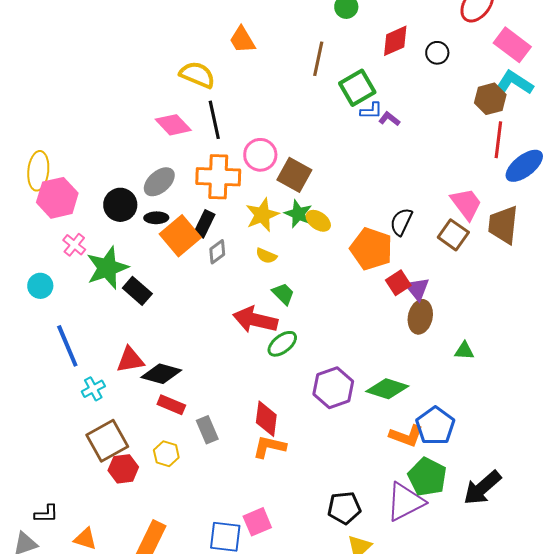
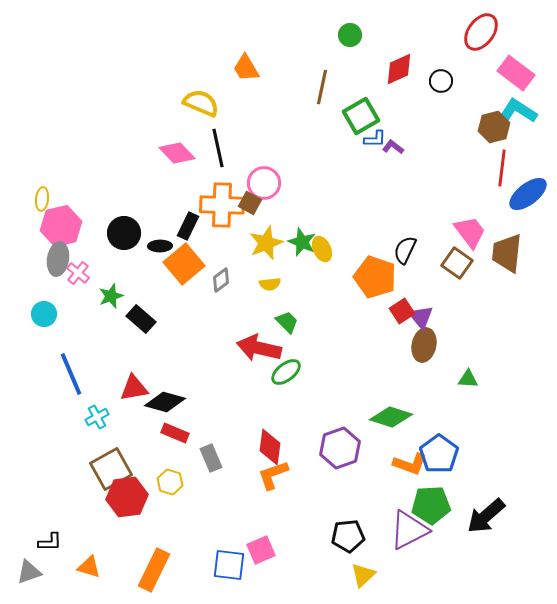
yellow ellipse: (38, 171) -> (42, 199), size x0.6
brown square: (294, 175) -> (250, 203), moved, size x0.7
gray ellipse: (159, 182) -> (58, 259), moved, turned -40
yellow ellipse: (318, 221) -> (322, 249), turned 30
black rectangle: (204, 224) -> (188, 226), moved
yellow semicircle: (266, 256) -> (270, 284), turned -30
green star: (107, 268) -> (111, 296), size x0.6
purple hexagon: (333, 388) -> (340, 448), moved
orange L-shape: (269, 447) -> (273, 475), turned -32
red hexagon: (123, 469) -> (127, 497), size x1.4
green pentagon: (427, 477) -> (431, 505), turned -30

